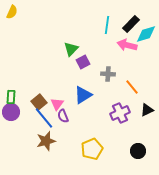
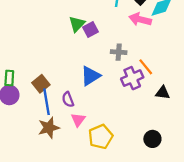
purple square: (83, 62) -> (90, 30), moved
pink triangle: (57, 104) -> (78, 120), moved
black triangle: (147, 110) -> (163, 93), turned 32
purple cross: (120, 113) -> (132, 78), moved
blue line: (44, 118) -> (47, 102), turned 30

